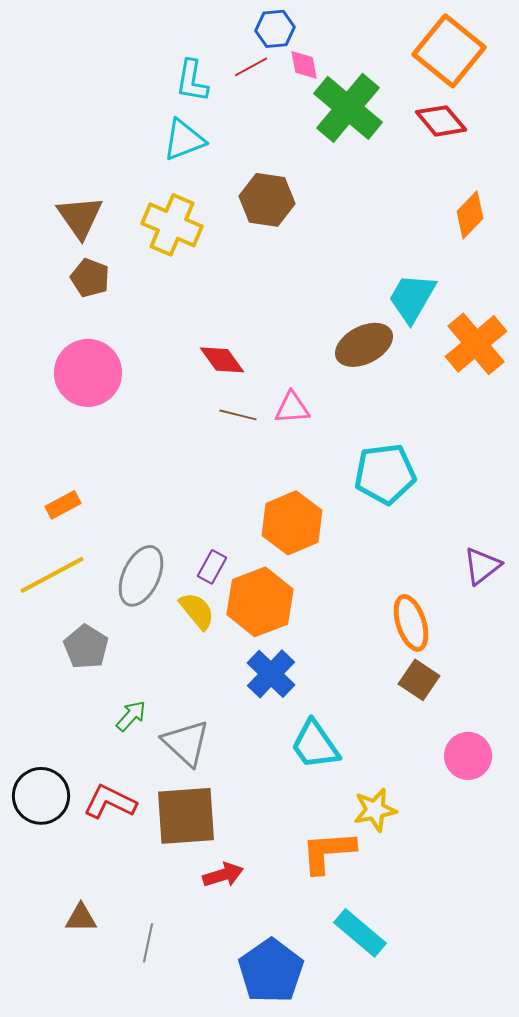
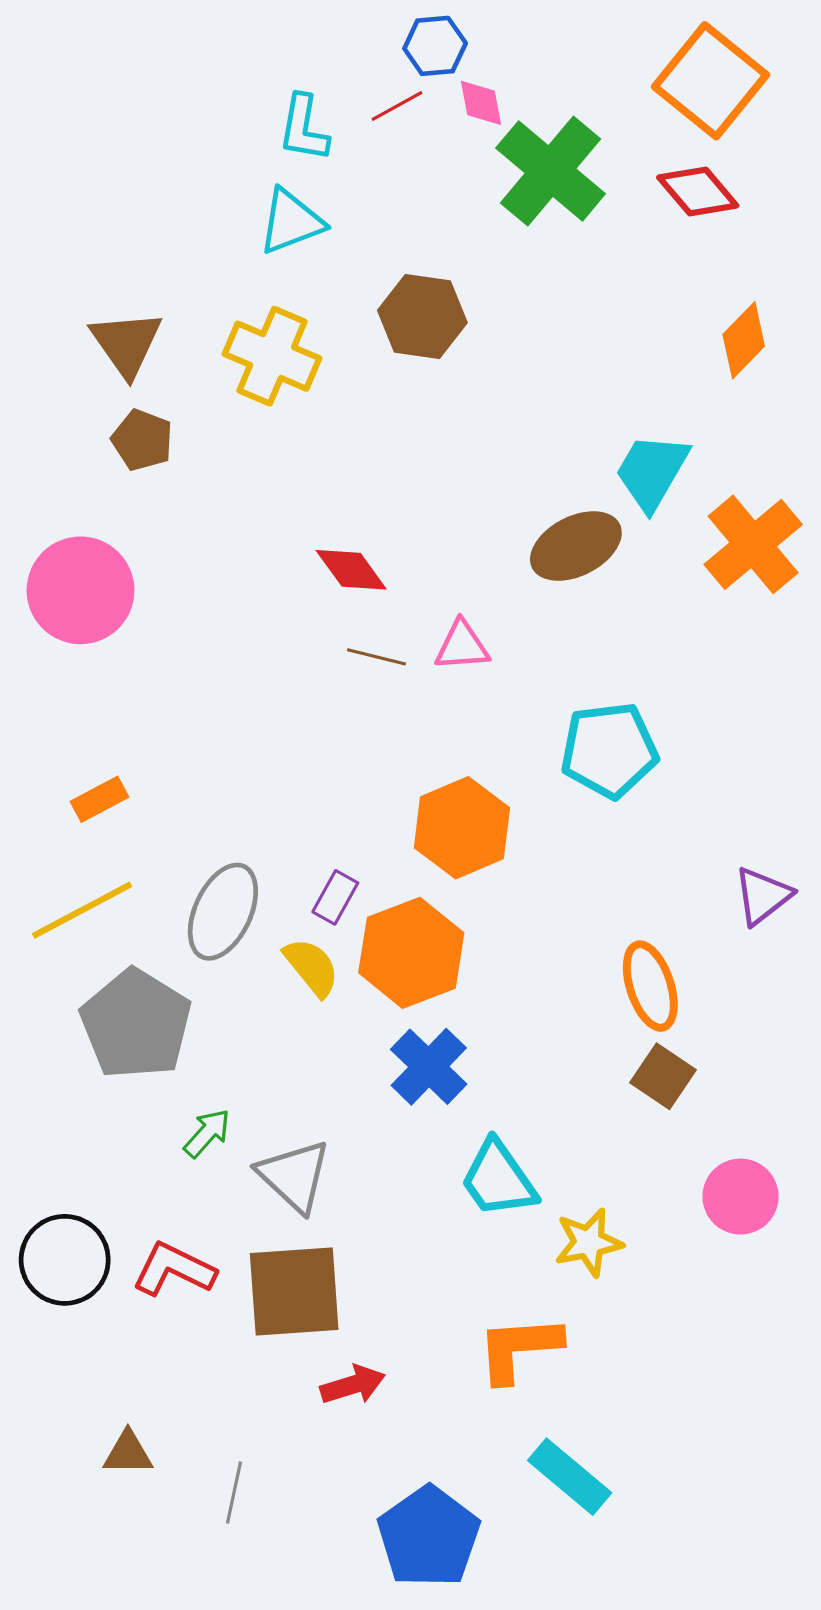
pink circle: (88, 373) -> (81, 590), moved
gray pentagon: (86, 647) -> (136, 1024), size x1.6
yellow star: (375, 810) -> (589, 1242), moved

